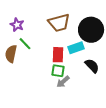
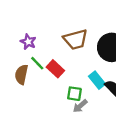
cyan rectangle: (76, 48) -> (97, 80), moved, turned 70
red rectangle: (58, 55) -> (55, 69), moved, turned -49

